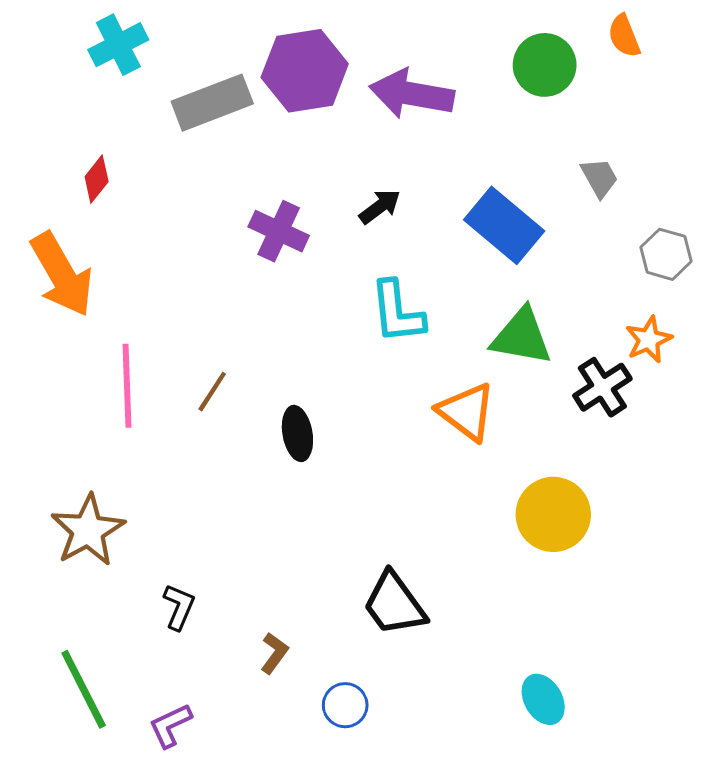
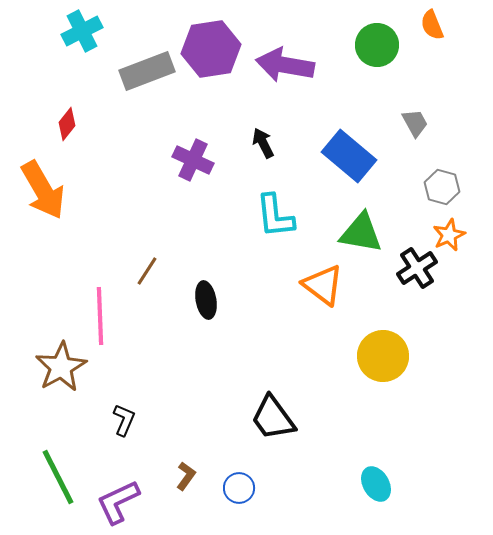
black arrow: (380, 207) -> (263, 143), turned -80
gray hexagon: (666, 254) -> (442, 187), moved
pink line: (127, 386) -> (100, 316), moved
brown L-shape: (274, 653) -> (186, 476), moved
purple L-shape: (170, 725) -> (118, 502), size x1.4

